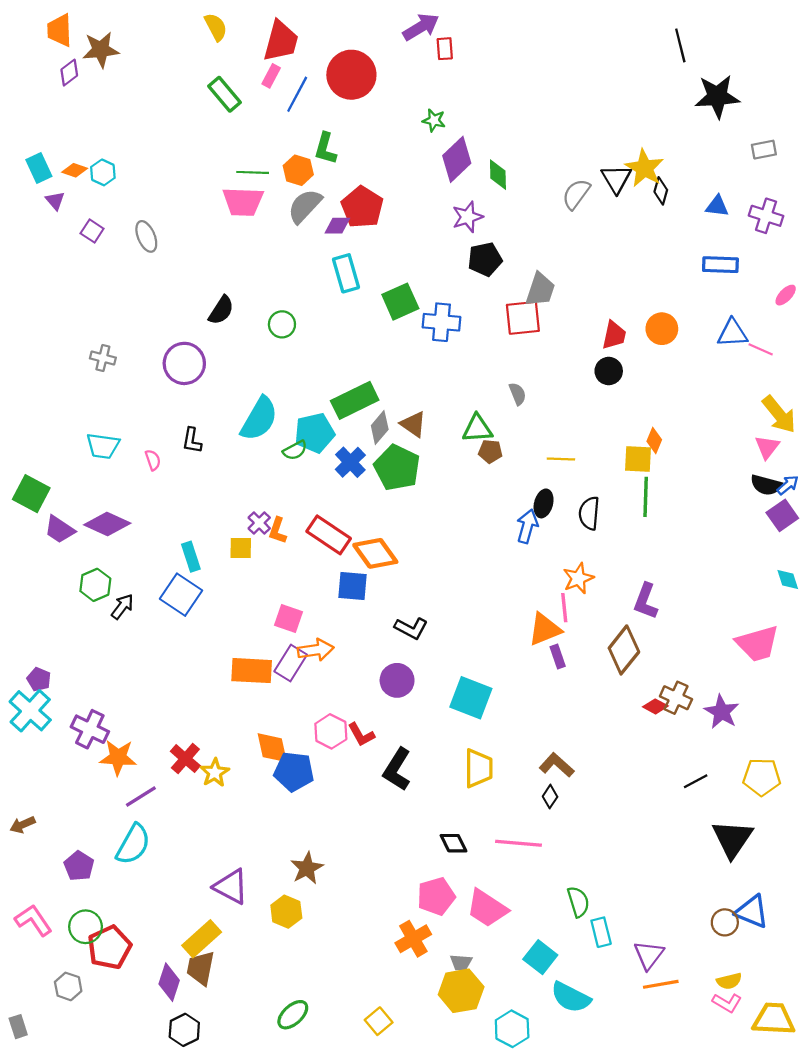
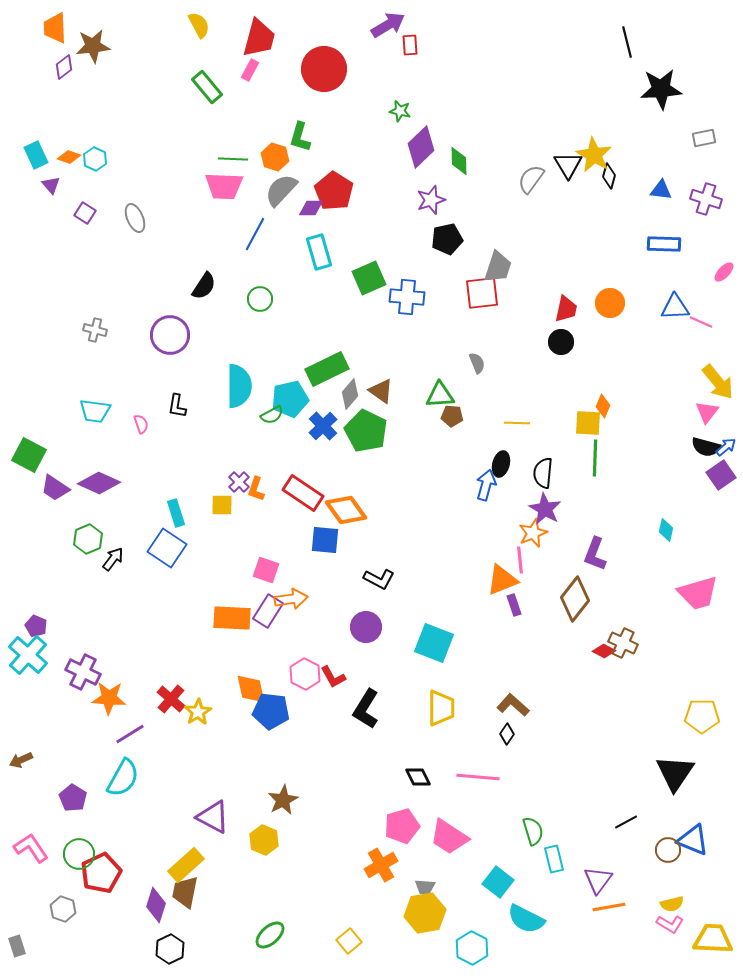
blue line: (297, 94) -> (255, 234), moved
cyan semicircle: (259, 419) -> (239, 386), turned -30
cyan diamond: (788, 579) -> (666, 530), moved, turned 30
purple star: (722, 712) -> (545, 509), moved
black line: (696, 781) -> (626, 822), moved

